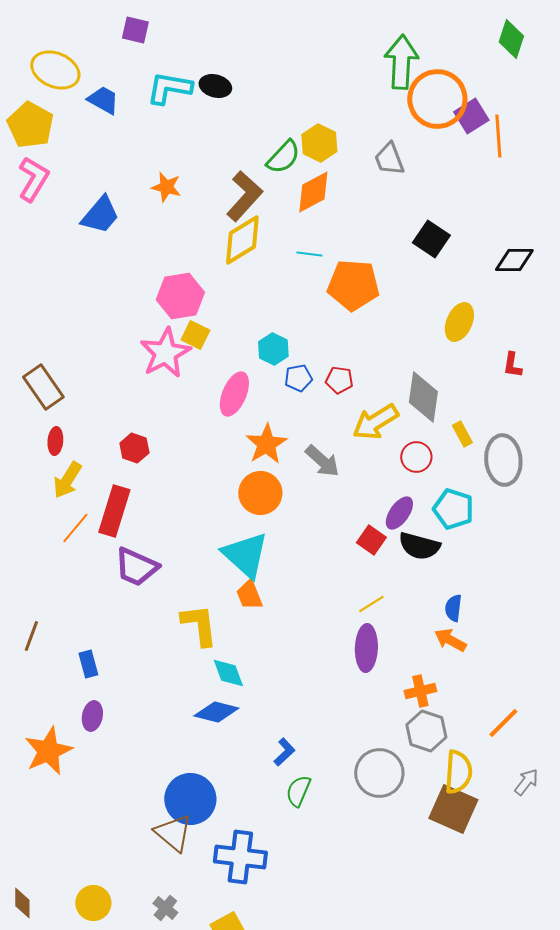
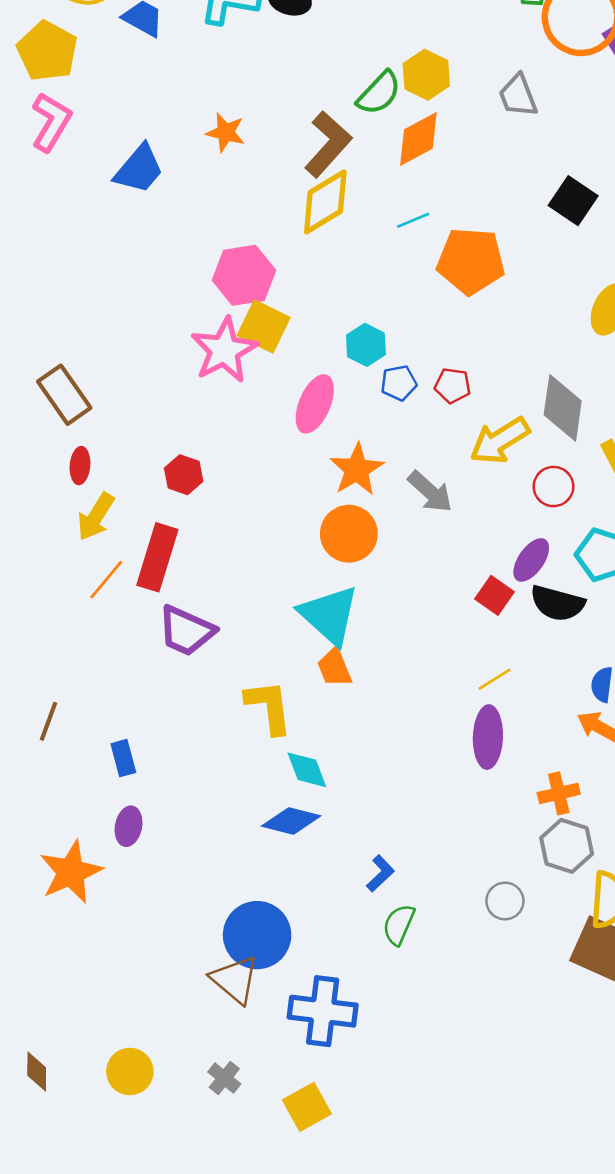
cyan line: (309, 254) -> (413, 220), turned -30
yellow square: (195, 335) -> (264, 327), size x1.4
gray circle: (379, 773) -> (505, 901), size x0.6

